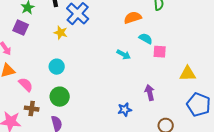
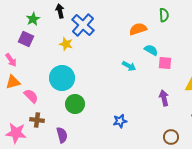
cyan circle: (57, 67) -> (62, 78), size x1.6
purple arrow: (150, 93) -> (164, 98), moved
green circle: (60, 97) -> (75, 104), moved
blue star: (125, 110) -> (120, 121), moved

